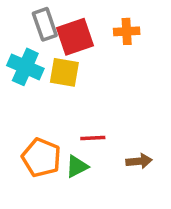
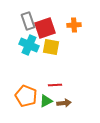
cyan cross: (25, 67) -> (29, 45), moved
yellow square: (64, 72) -> (51, 47), moved
brown arrow: (139, 161) -> (64, 103), moved

